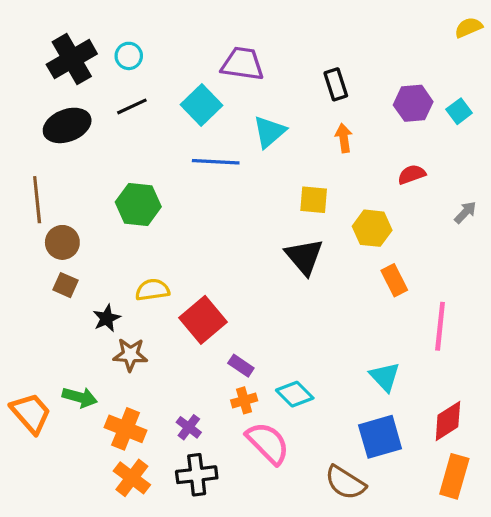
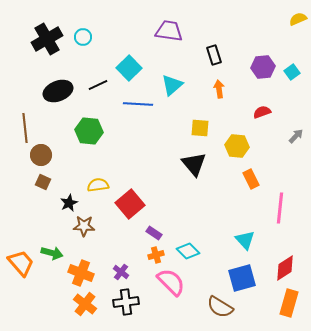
purple trapezoid: (243, 64) -> (169, 31), moved
black line: (132, 106) -> (98, 85), moved
black ellipse: (67, 125) -> (58, 91), moved

